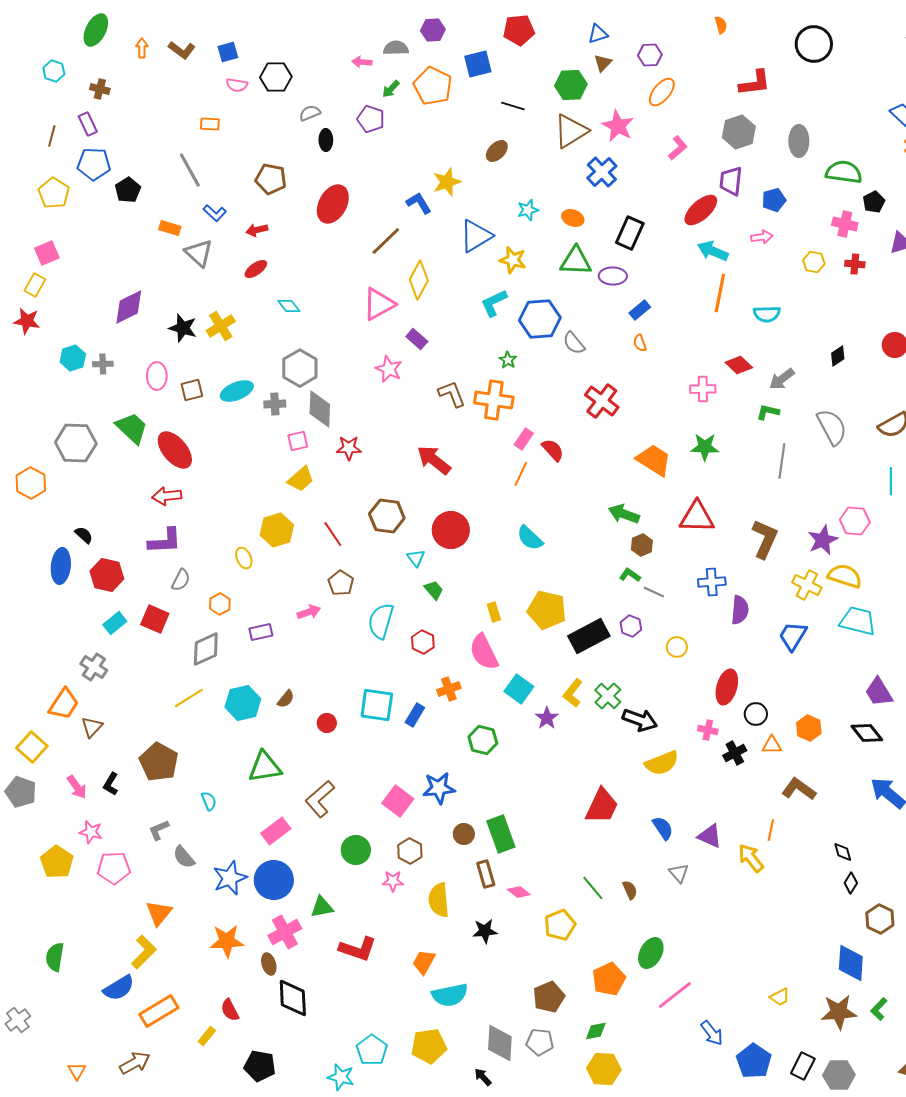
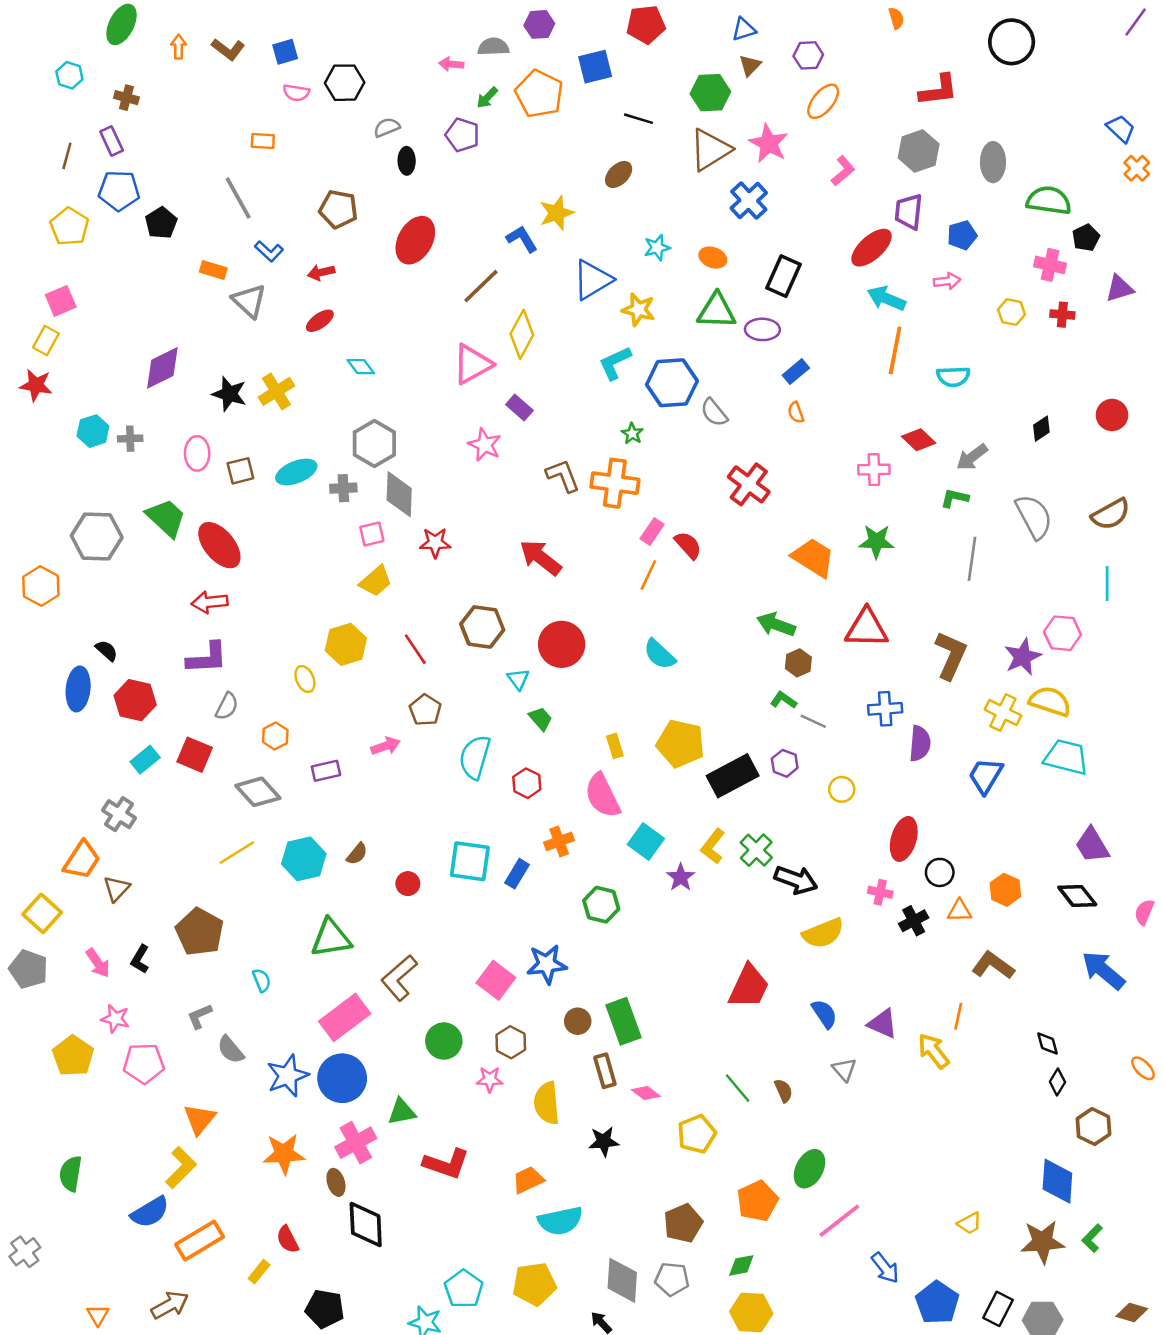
gray diamond: (206, 649) -> (258, 792), turned 72
pink rectangle: (276, 831) -> (345, 1017), size x1.4
orange trapezoid: (424, 962) -> (528, 1180), turned 36

